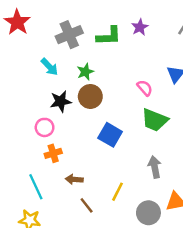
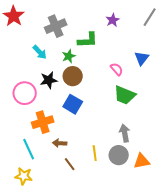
green L-shape: (109, 36) -> (88, 40), moved
pink circle: (45, 127) -> (25, 93), moved, size x1.5
blue square: (110, 135) -> (73, 104), moved
orange cross: (53, 153) -> (43, 122), size x1.5
yellow line: (118, 192) -> (95, 153), turned -35
gray circle: (148, 213) -> (119, 155), moved

